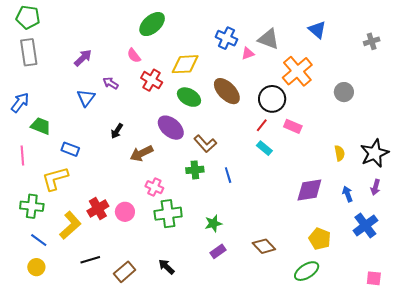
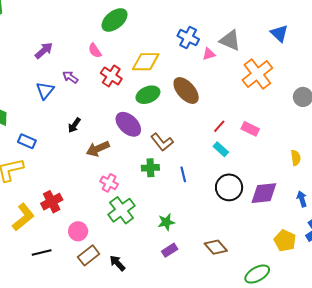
green ellipse: (189, 97) -> (148, 95), turned -55
black circle: (272, 99) -> (229, 187), moved
pink circle: (125, 212) -> (78, 231), moved
green cross: (168, 214) -> (122, 210), turned -32
yellow pentagon: (320, 239) -> (285, 241), moved
brown rectangle: (125, 272) -> (89, 255), moved

